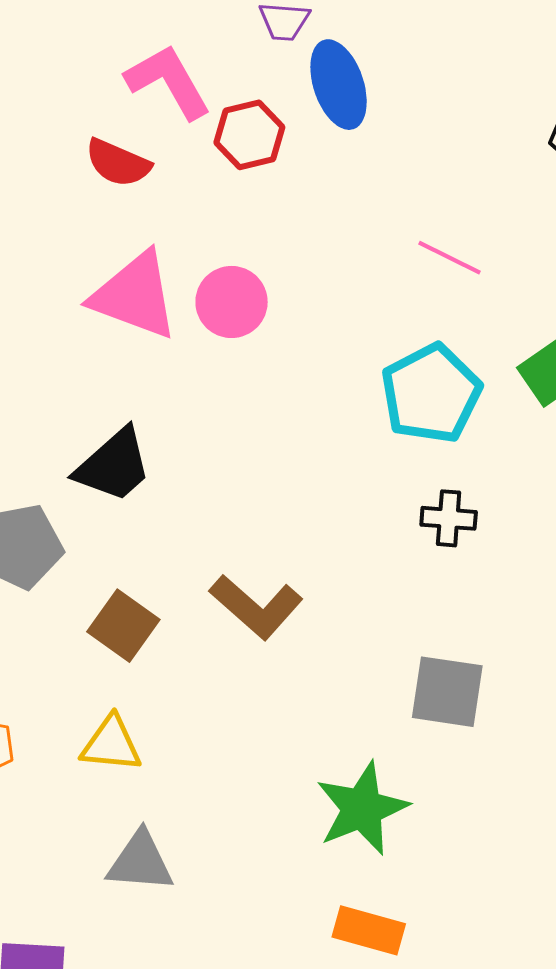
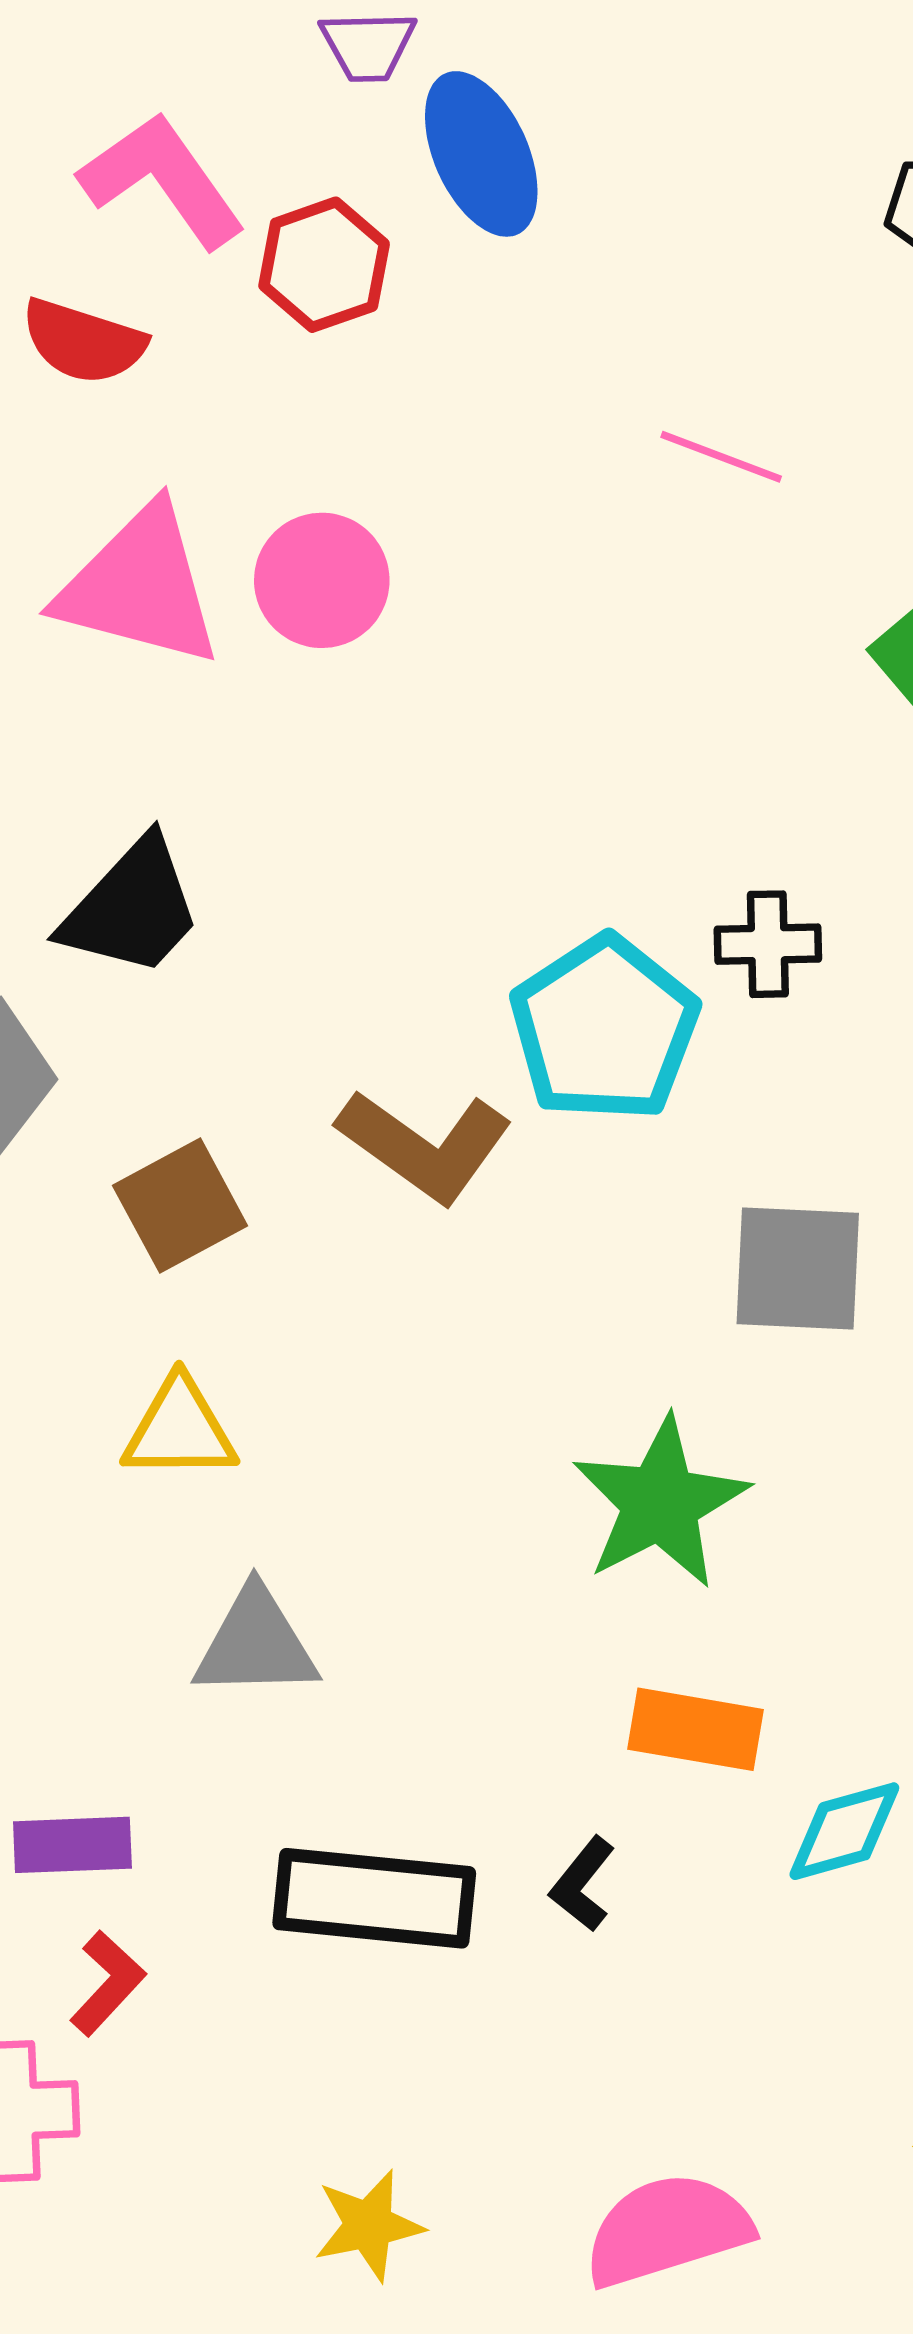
cyan pentagon: (431, 394) -> (604, 1029), moved
brown square: (123, 626) -> (180, 1206), turned 32

